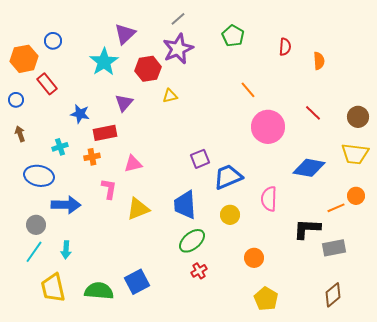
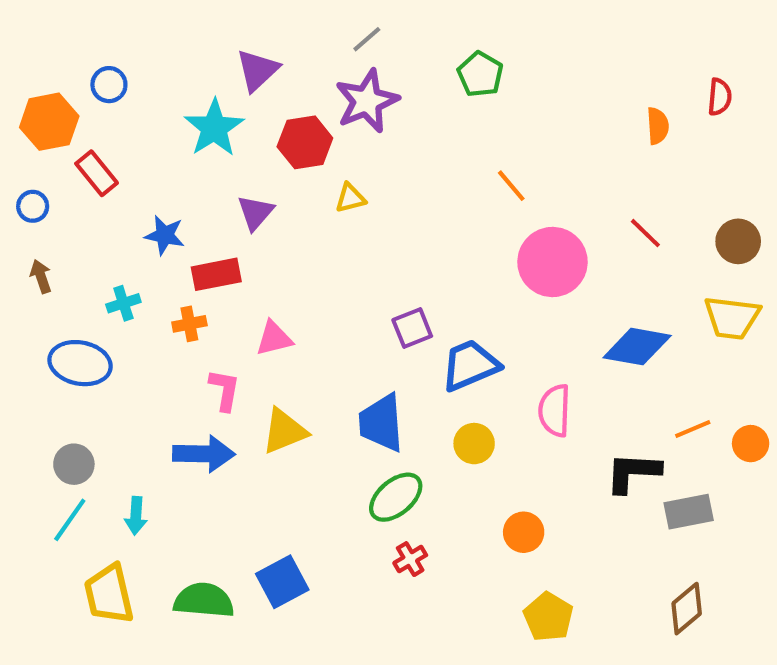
red semicircle: (285, 47) -> (720, 97), moved
orange circle: (356, 196) -> (751, 444), moved
blue arrow: (66, 205) -> (204, 454), moved

